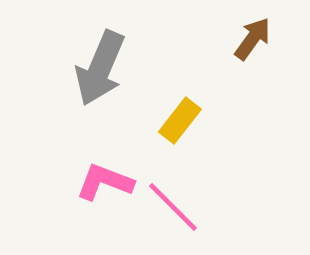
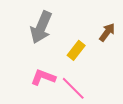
brown arrow: (253, 39) -> (107, 32), moved

